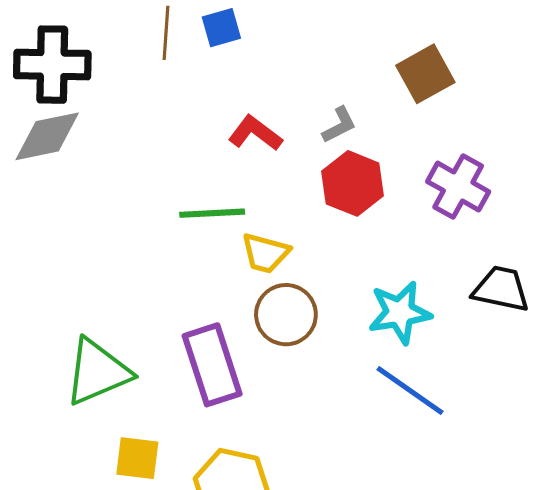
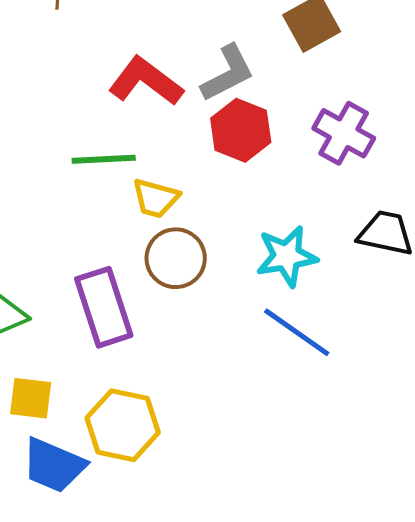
gray L-shape: (339, 125) -> (228, 73), size x1.6
red L-shape: (255, 133) -> (146, 81), size x1.4

